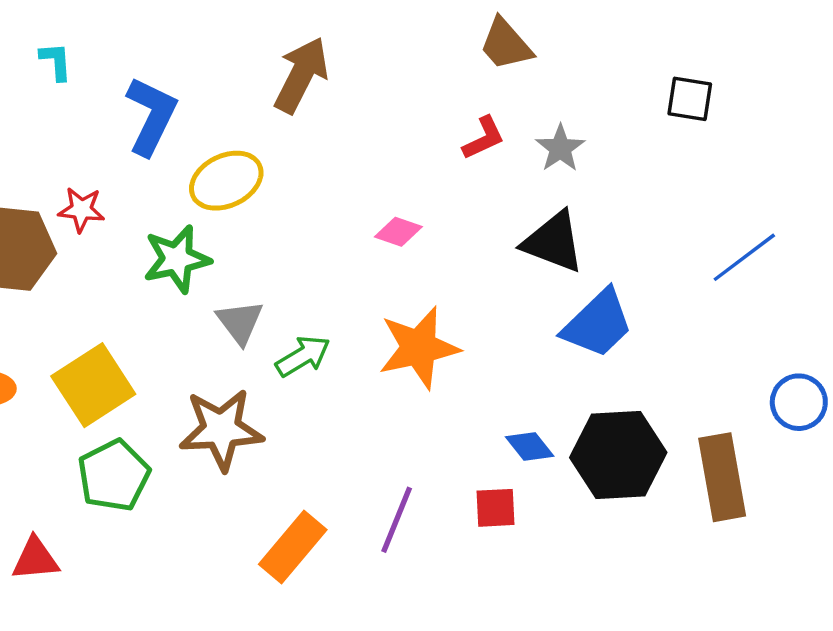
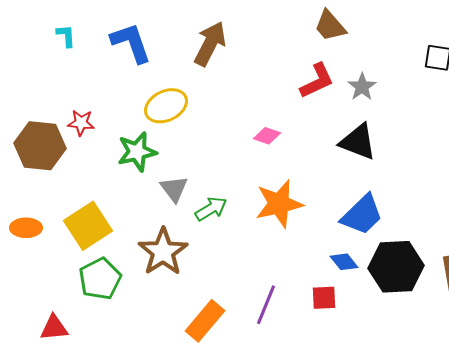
blue L-shape: (151, 116) -> (131, 43), moved, turned -45
red L-shape: (484, 138) -> (317, 81), size x1.4
blue trapezoid: (598, 324) -> (362, 215), moved
brown star: (221, 429) -> (163, 252), turned -30

